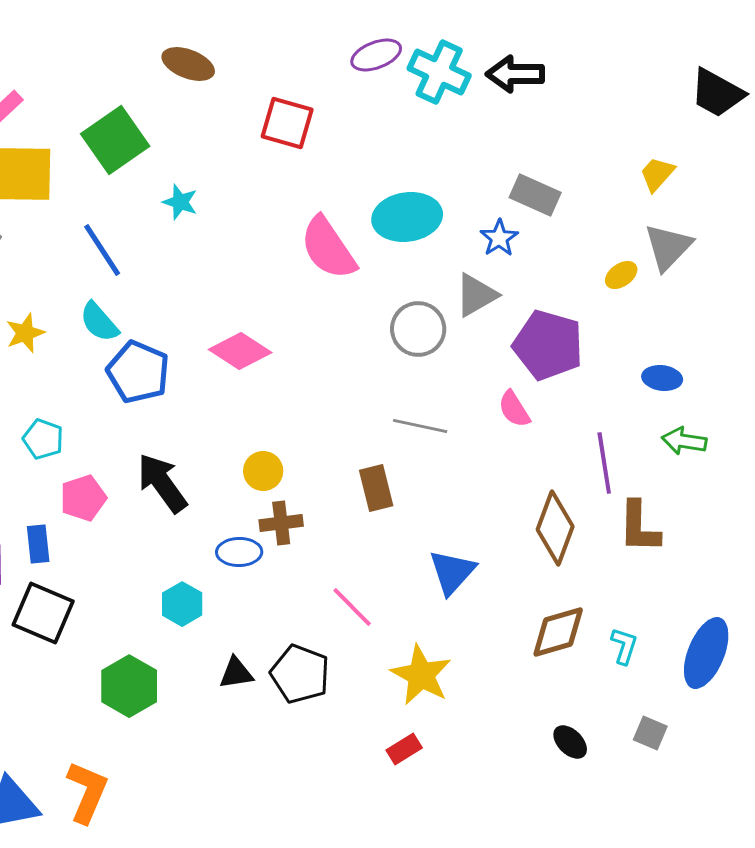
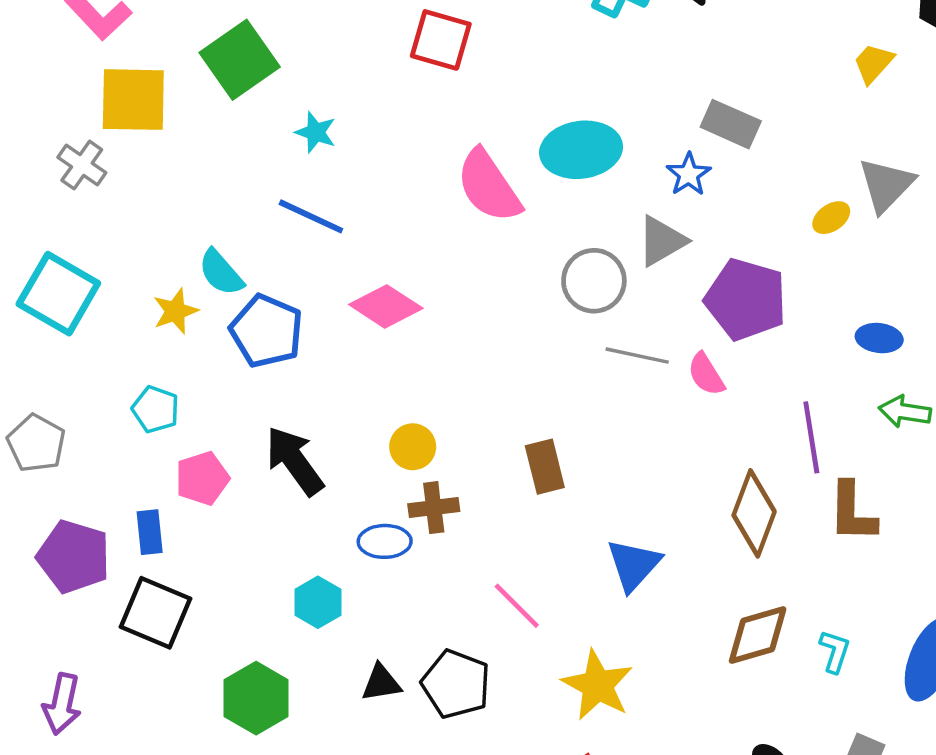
yellow trapezoid: (657, 174) -> (873, 63), moved
blue line: (102, 250) -> (311, 216), moved, turned -32
yellow star: (25, 333) -> (175, 311), moved
gray line: (420, 426) -> (637, 356), moved

